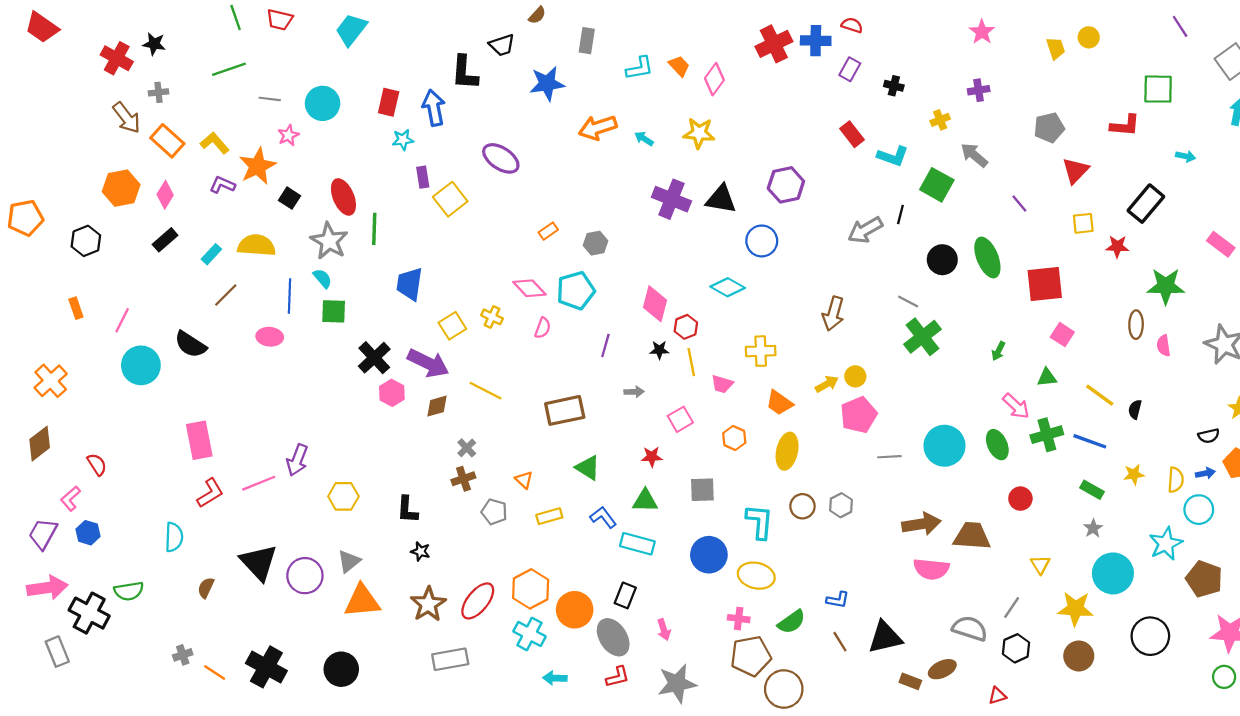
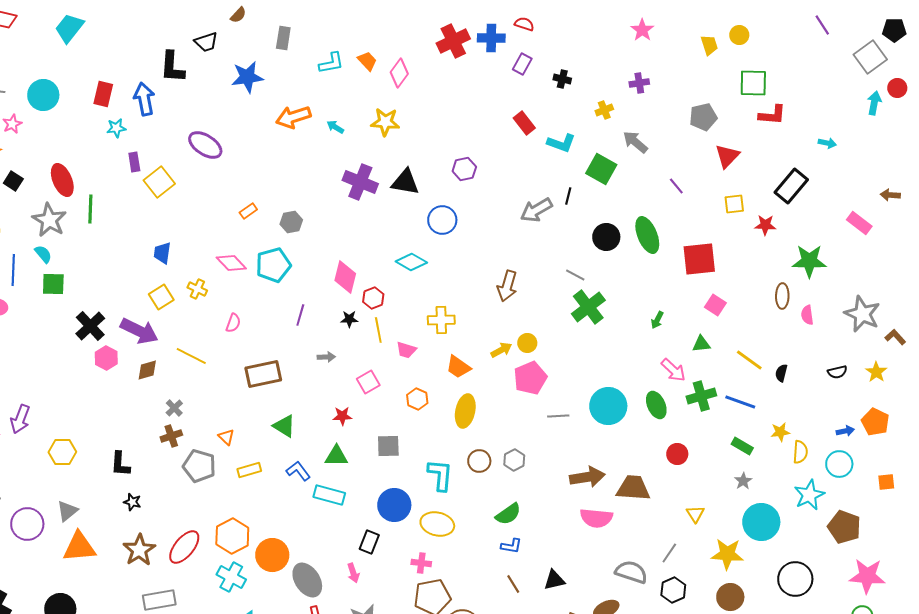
green square: (1158, 89) -> (753, 83), moved
purple hexagon: (786, 185) -> (464, 169), size x0.7
blue trapezoid: (409, 284) -> (162, 253), moved, size x0.7
pink semicircle: (543, 328) -> (233, 323), moved
black semicircle: (1209, 436) -> (837, 372), moved
yellow semicircle: (1176, 480) -> (800, 452), moved
gray pentagon: (494, 512) -> (199, 466), size x1.4
black rectangle: (625, 595) -> (369, 542), moved
green semicircle: (791, 622) -> (508, 514), moved
black triangle: (885, 637) -> (554, 580), size x0.7

